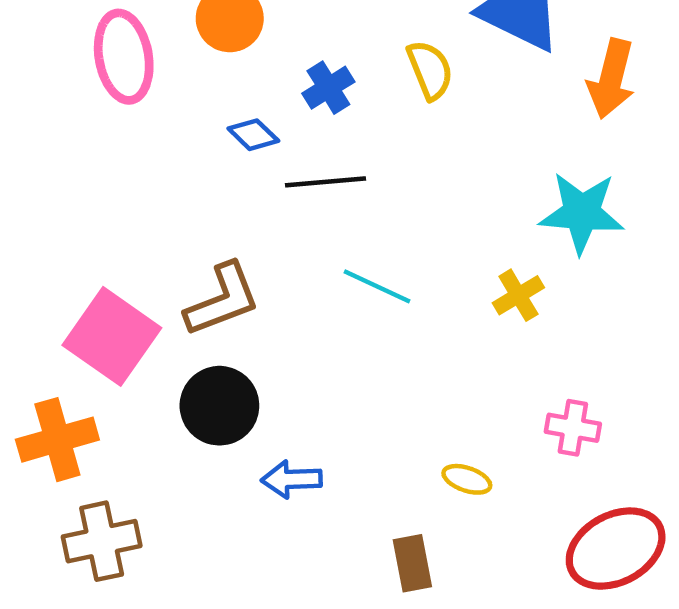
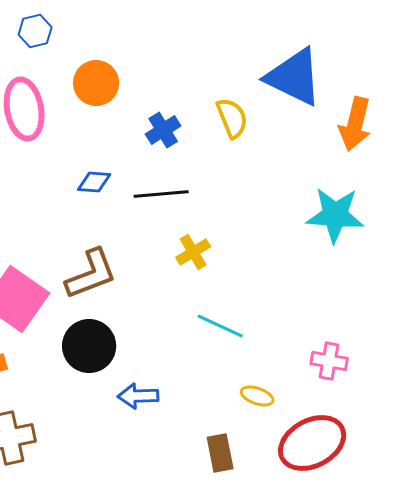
blue diamond: (253, 135) -> (94, 182), moved, turned -40
cyan line: (377, 286) -> (220, 326), moved
yellow cross: (518, 295) -> (193, 252), moved
red ellipse: (616, 549) -> (312, 443), moved

